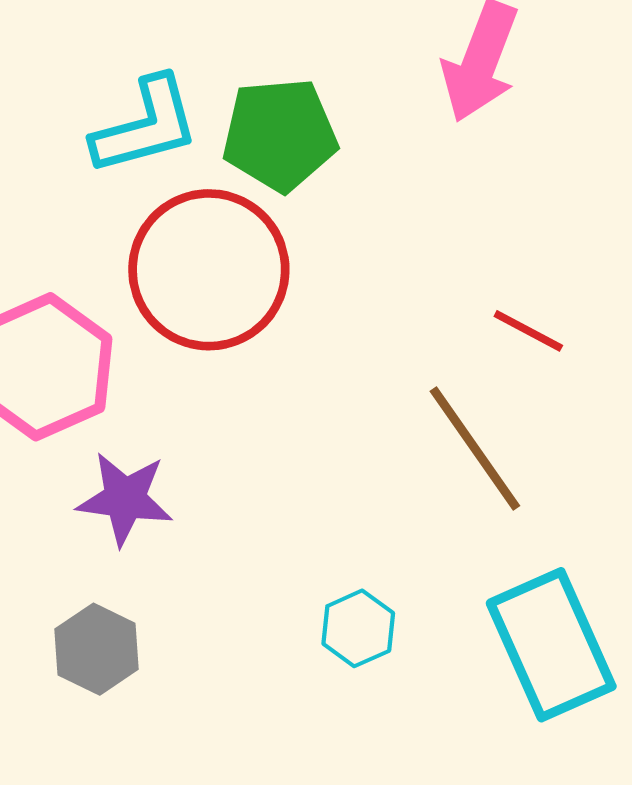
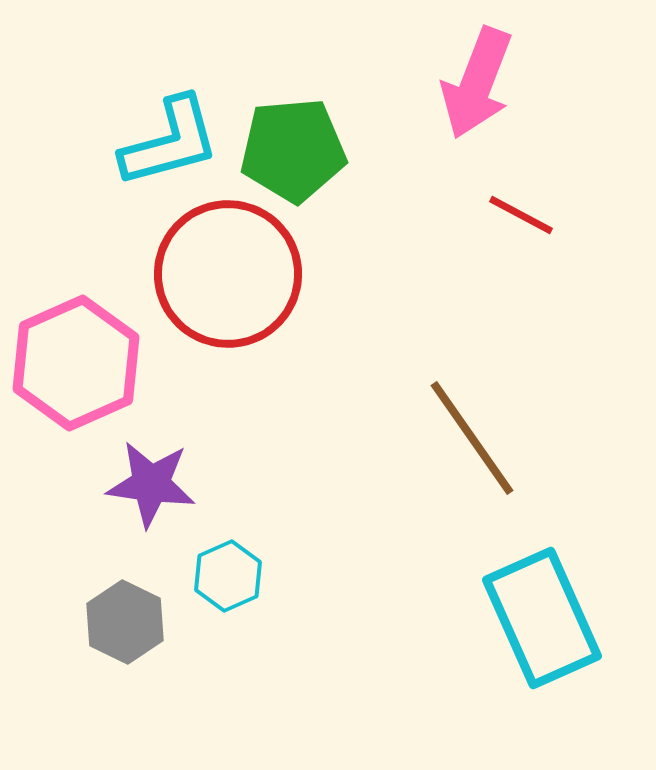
red line: (528, 331) -> (521, 215), moved
cyan hexagon: (358, 628) -> (228, 576), moved

